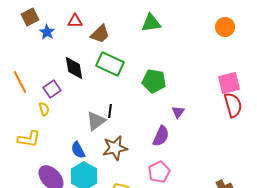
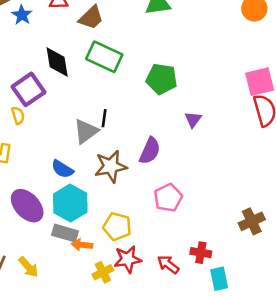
purple square: (52, 89) -> (28, 89), size x1.4
purple semicircle: (161, 136) -> (150, 151), moved
blue semicircle: (78, 150) -> (62, 169), turned -30

